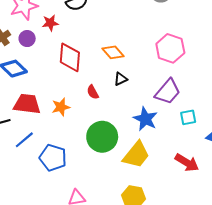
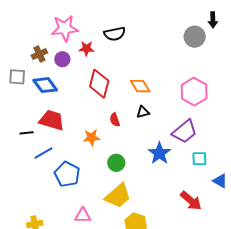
orange star: (61, 107) -> (92, 138), moved
green circle: (102, 137) -> (116, 163), size x0.6
yellow trapezoid: (136, 155) -> (118, 196), moved

